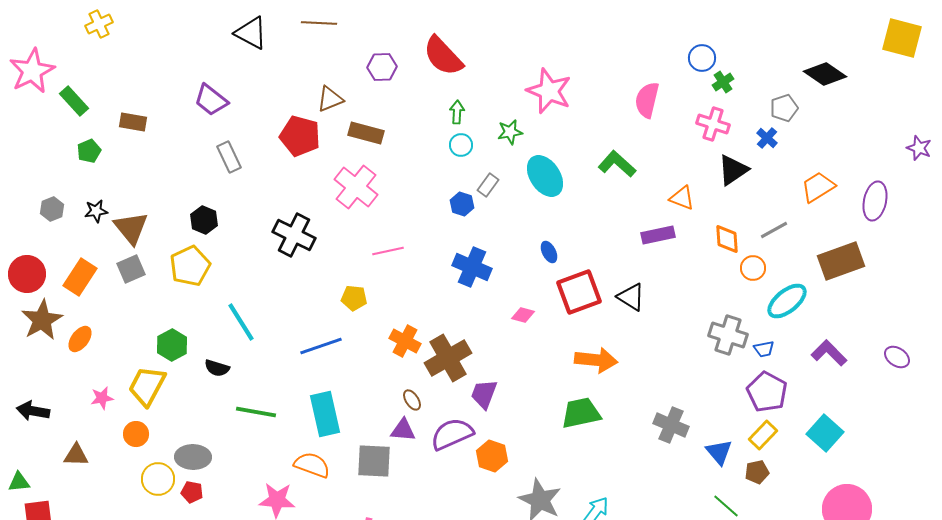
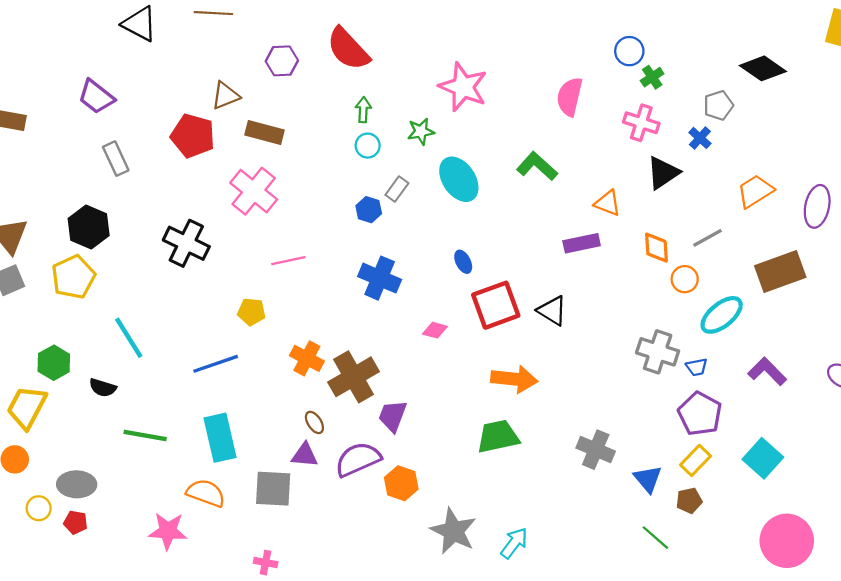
black hexagon: (204, 220) -> (89, 227), size x1.4
yellow circle: (158, 479) -> (39, 508), size x0.7

